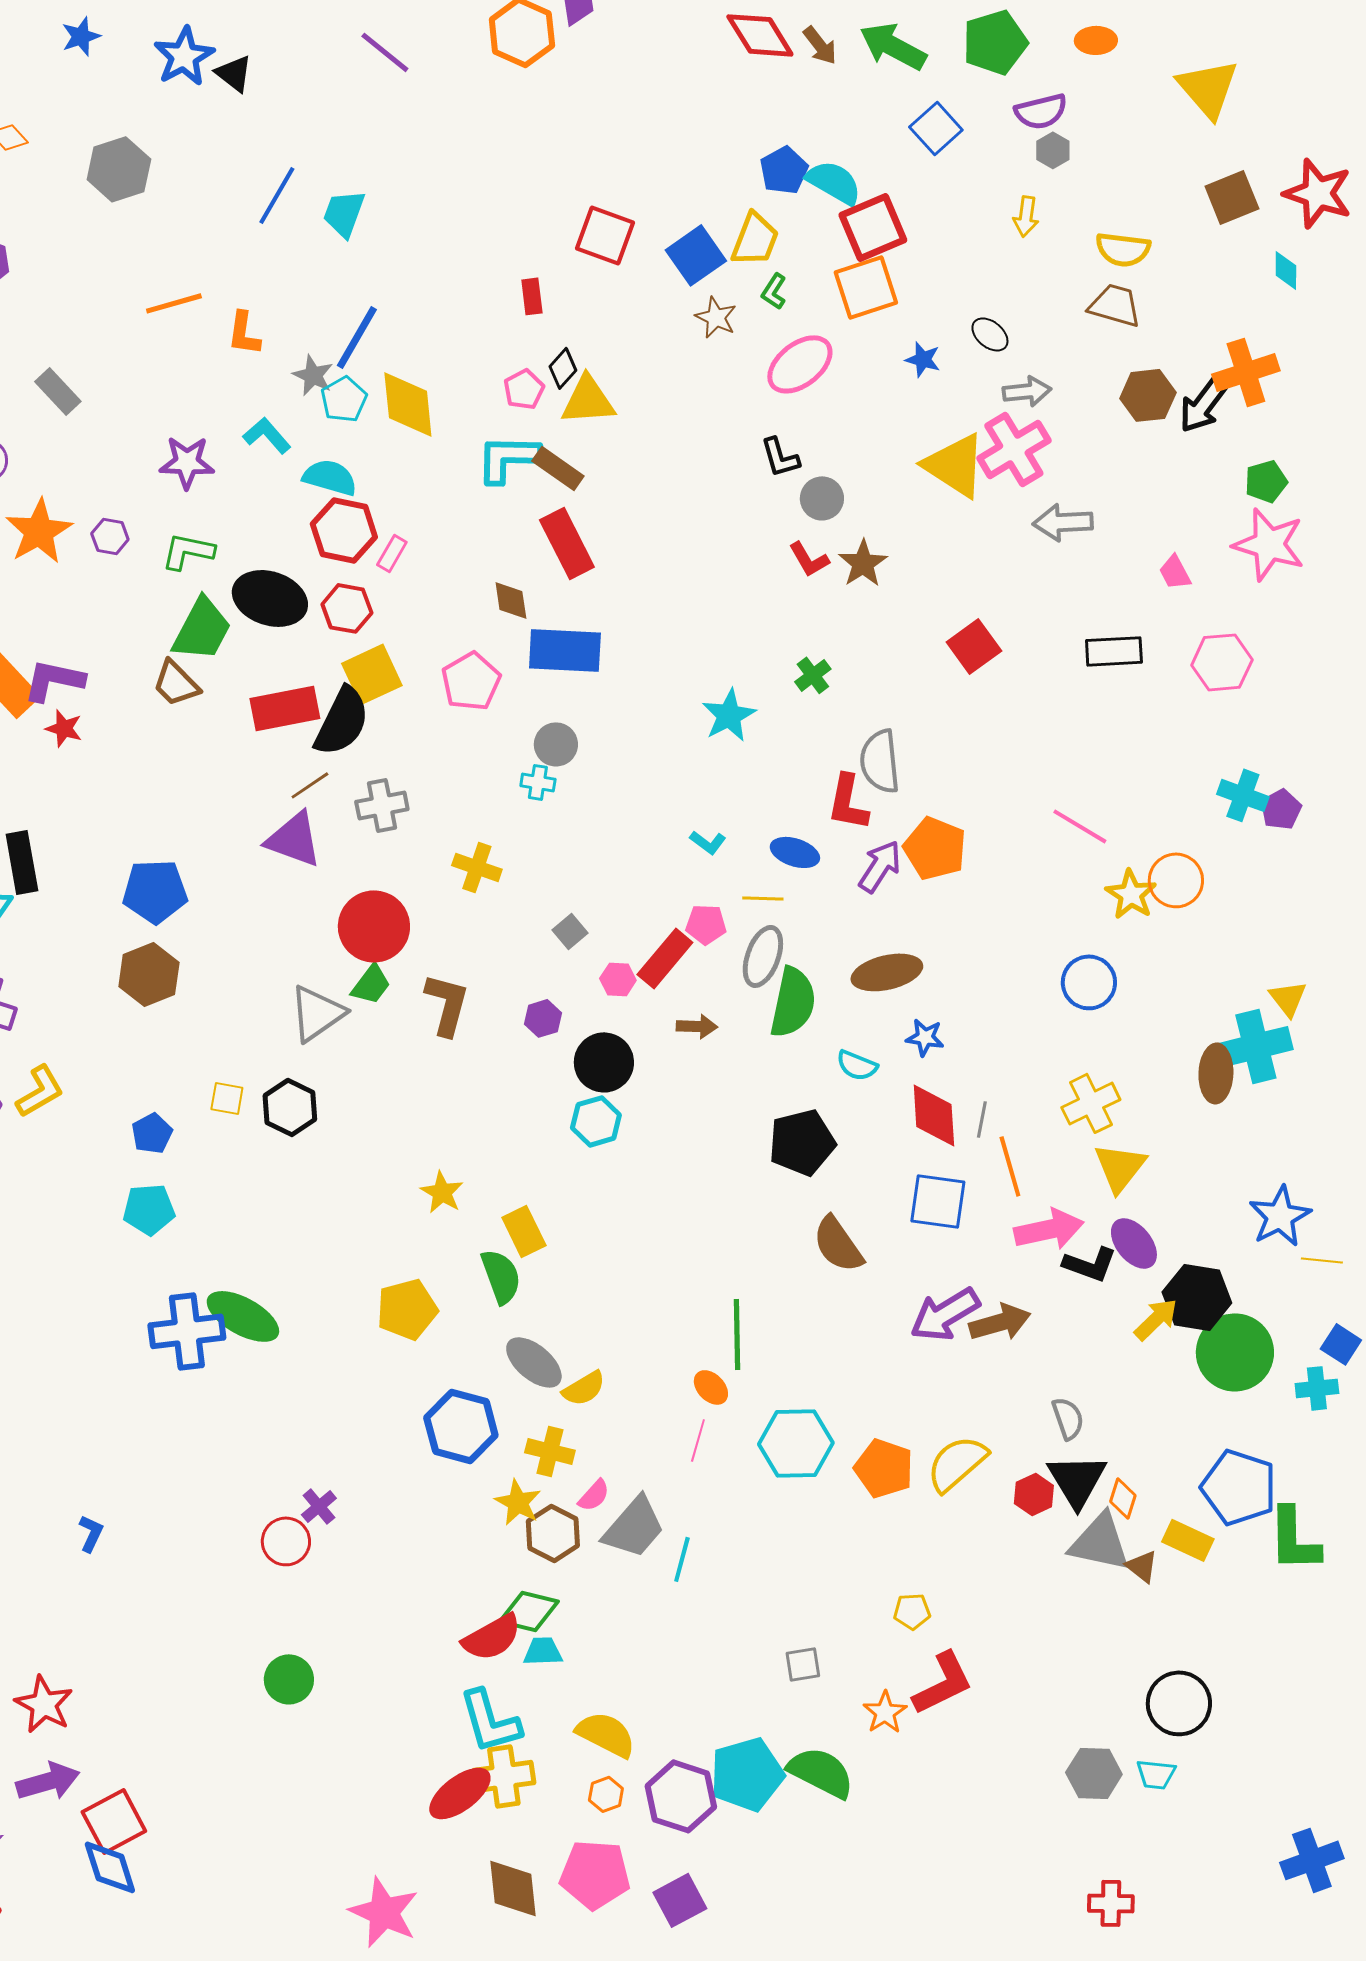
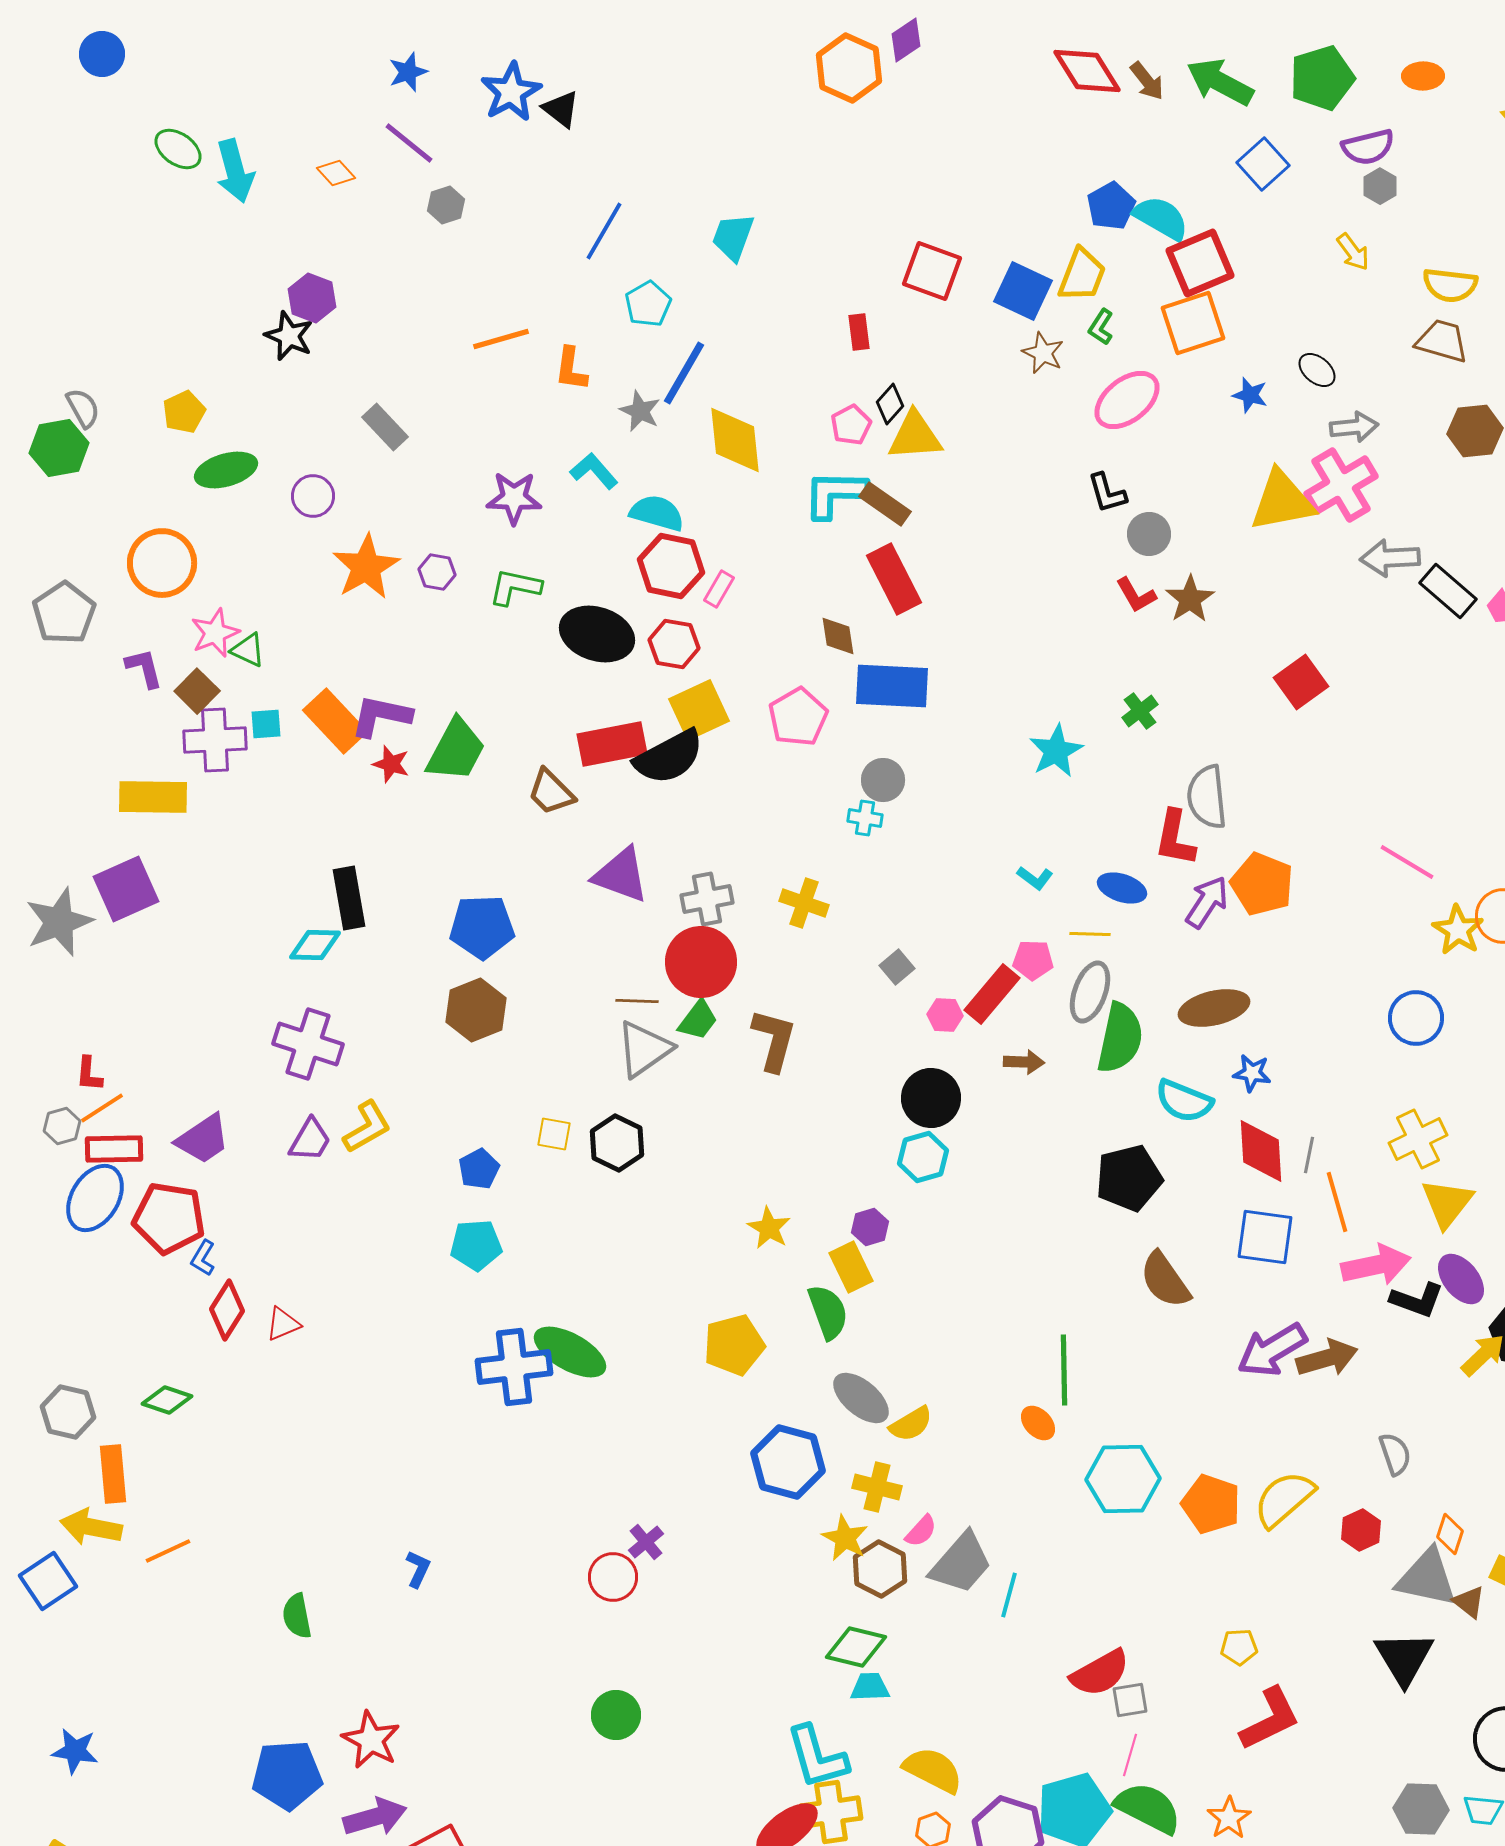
purple line: (385, 52) -> (409, 143), moved
gray hexagon: (119, 169) -> (446, 205), size x0.6
cyan trapezoid: (344, 213) -> (733, 237), moved
yellow arrow: (1026, 216) -> (1353, 252), turned -45
blue square: (696, 255) -> (1023, 291), turned -30
cyan pentagon: (344, 399) -> (648, 304), moved
yellow triangle: (955, 465) -> (1282, 501), turned -44
green trapezoid: (202, 629) -> (456, 750), moved
black rectangle: (1114, 651) -> (1448, 591), moved, turned 44
brown trapezoid: (176, 683) -> (551, 792), moved
black semicircle: (342, 721) -> (669, 757), turned 36
brown line: (310, 785) -> (637, 1001), moved, turned 36
gray cross: (382, 805) -> (707, 899), moved
purple hexagon: (543, 1018) -> (870, 1227), moved
cyan semicircle: (857, 1065) -> (1184, 1101), size x1.4
pink line: (698, 1440) -> (1130, 1755), moved
black triangle: (1077, 1480) -> (1404, 1658), moved
red semicircle: (492, 1637) -> (1100, 1673), moved
orange star: (885, 1712) -> (1229, 1818), moved

